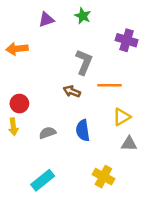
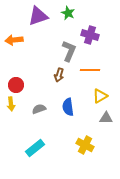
purple triangle: (46, 19) -> (38, 16), size x1.5
purple cross: (127, 40) -> (90, 35), moved
brown arrow: (72, 91) -> (59, 75), turned -96

